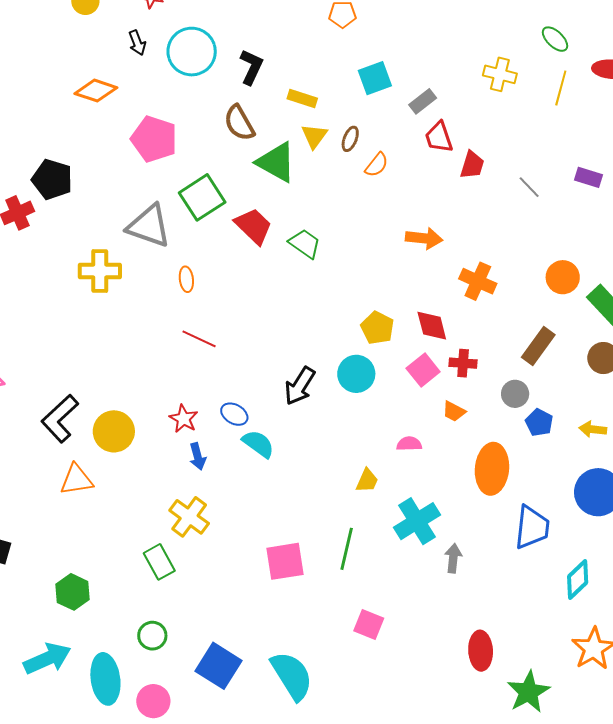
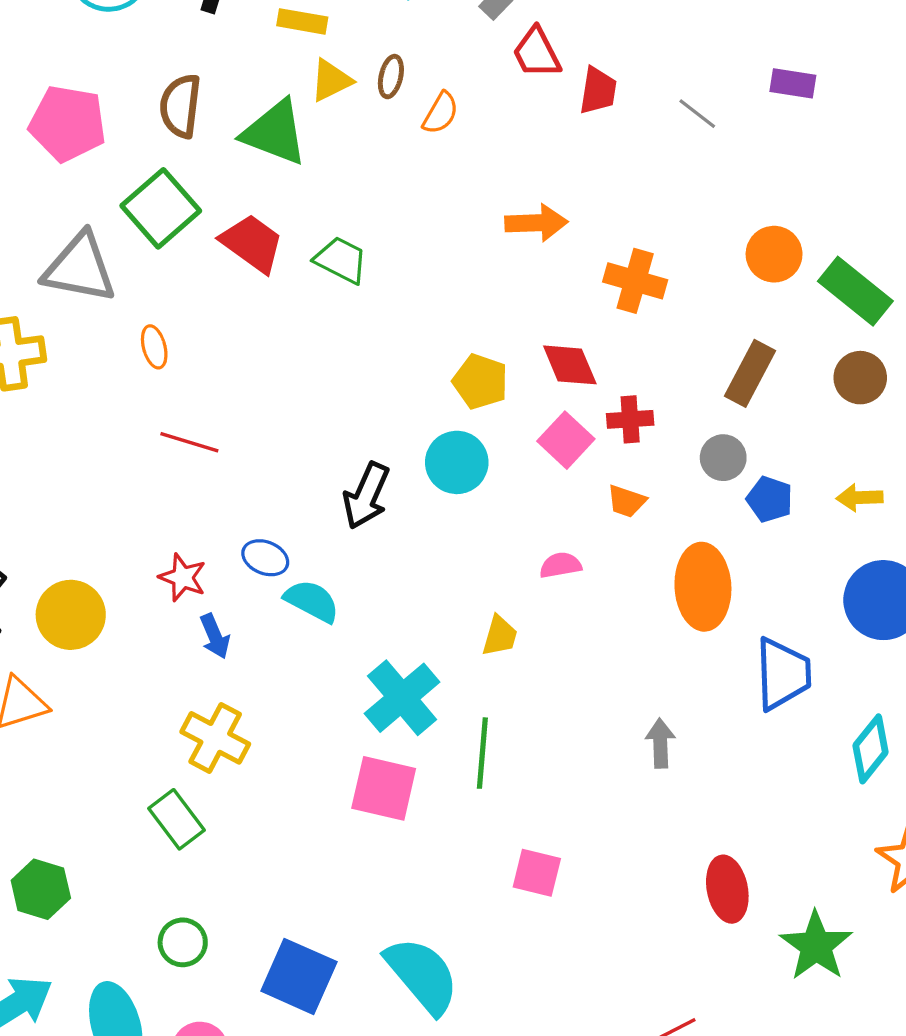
brown semicircle: (239, 123) -> (180, 106), moved, turned 45
yellow triangle: (314, 136) -> (331, 80), turned 36
cyan cross: (417, 521) -> (402, 698), moved
pink square: (285, 561) -> (384, 788), turned 30

